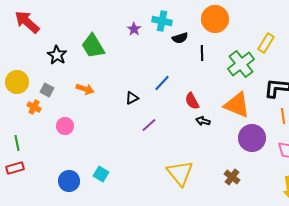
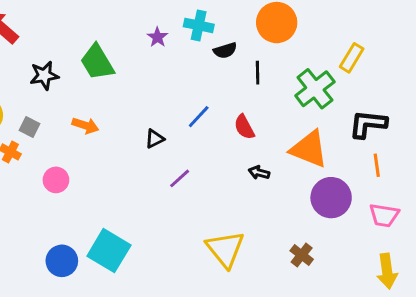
black star: (57, 55) -> (44, 75), turned 30
red semicircle: (192, 101) -> (244, 127), moved
cyan square: (101, 174) -> (109, 251), size x1.8

